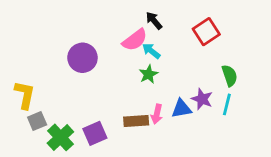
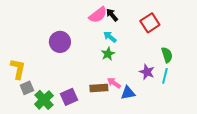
pink semicircle: (135, 40) -> (98, 15), moved
blue triangle: (181, 109) -> (128, 93), moved
pink arrow: (157, 114) -> (114, 83), turned 112

